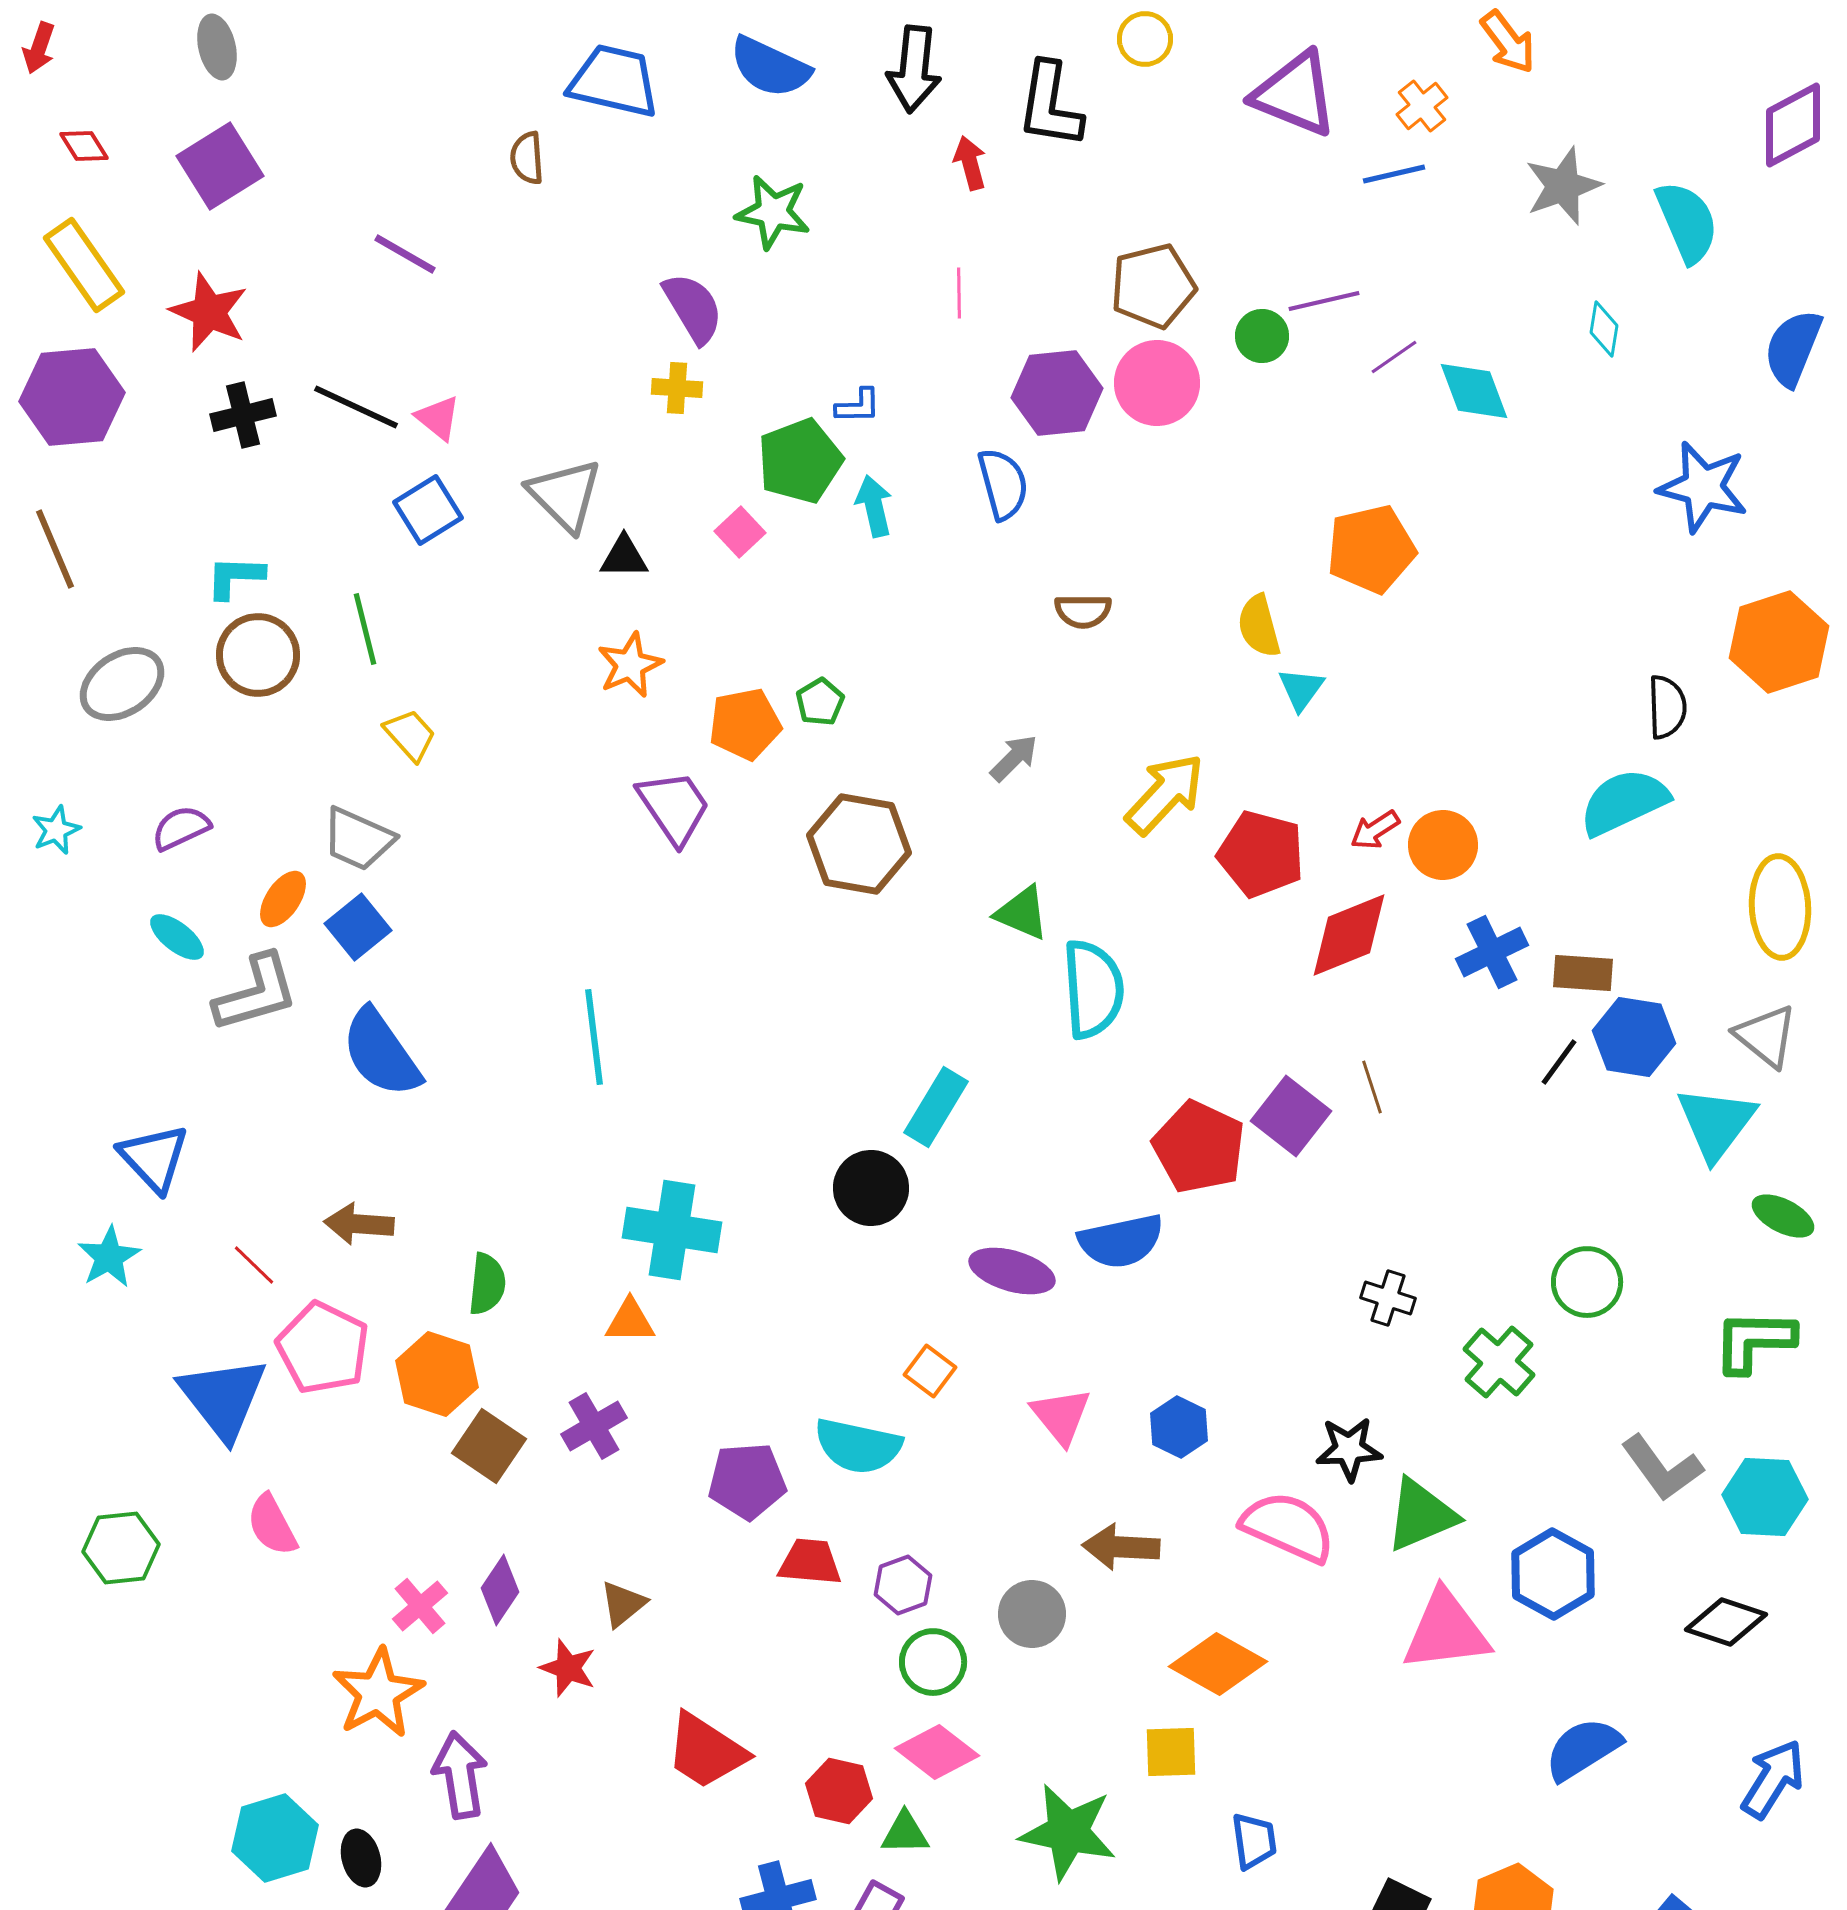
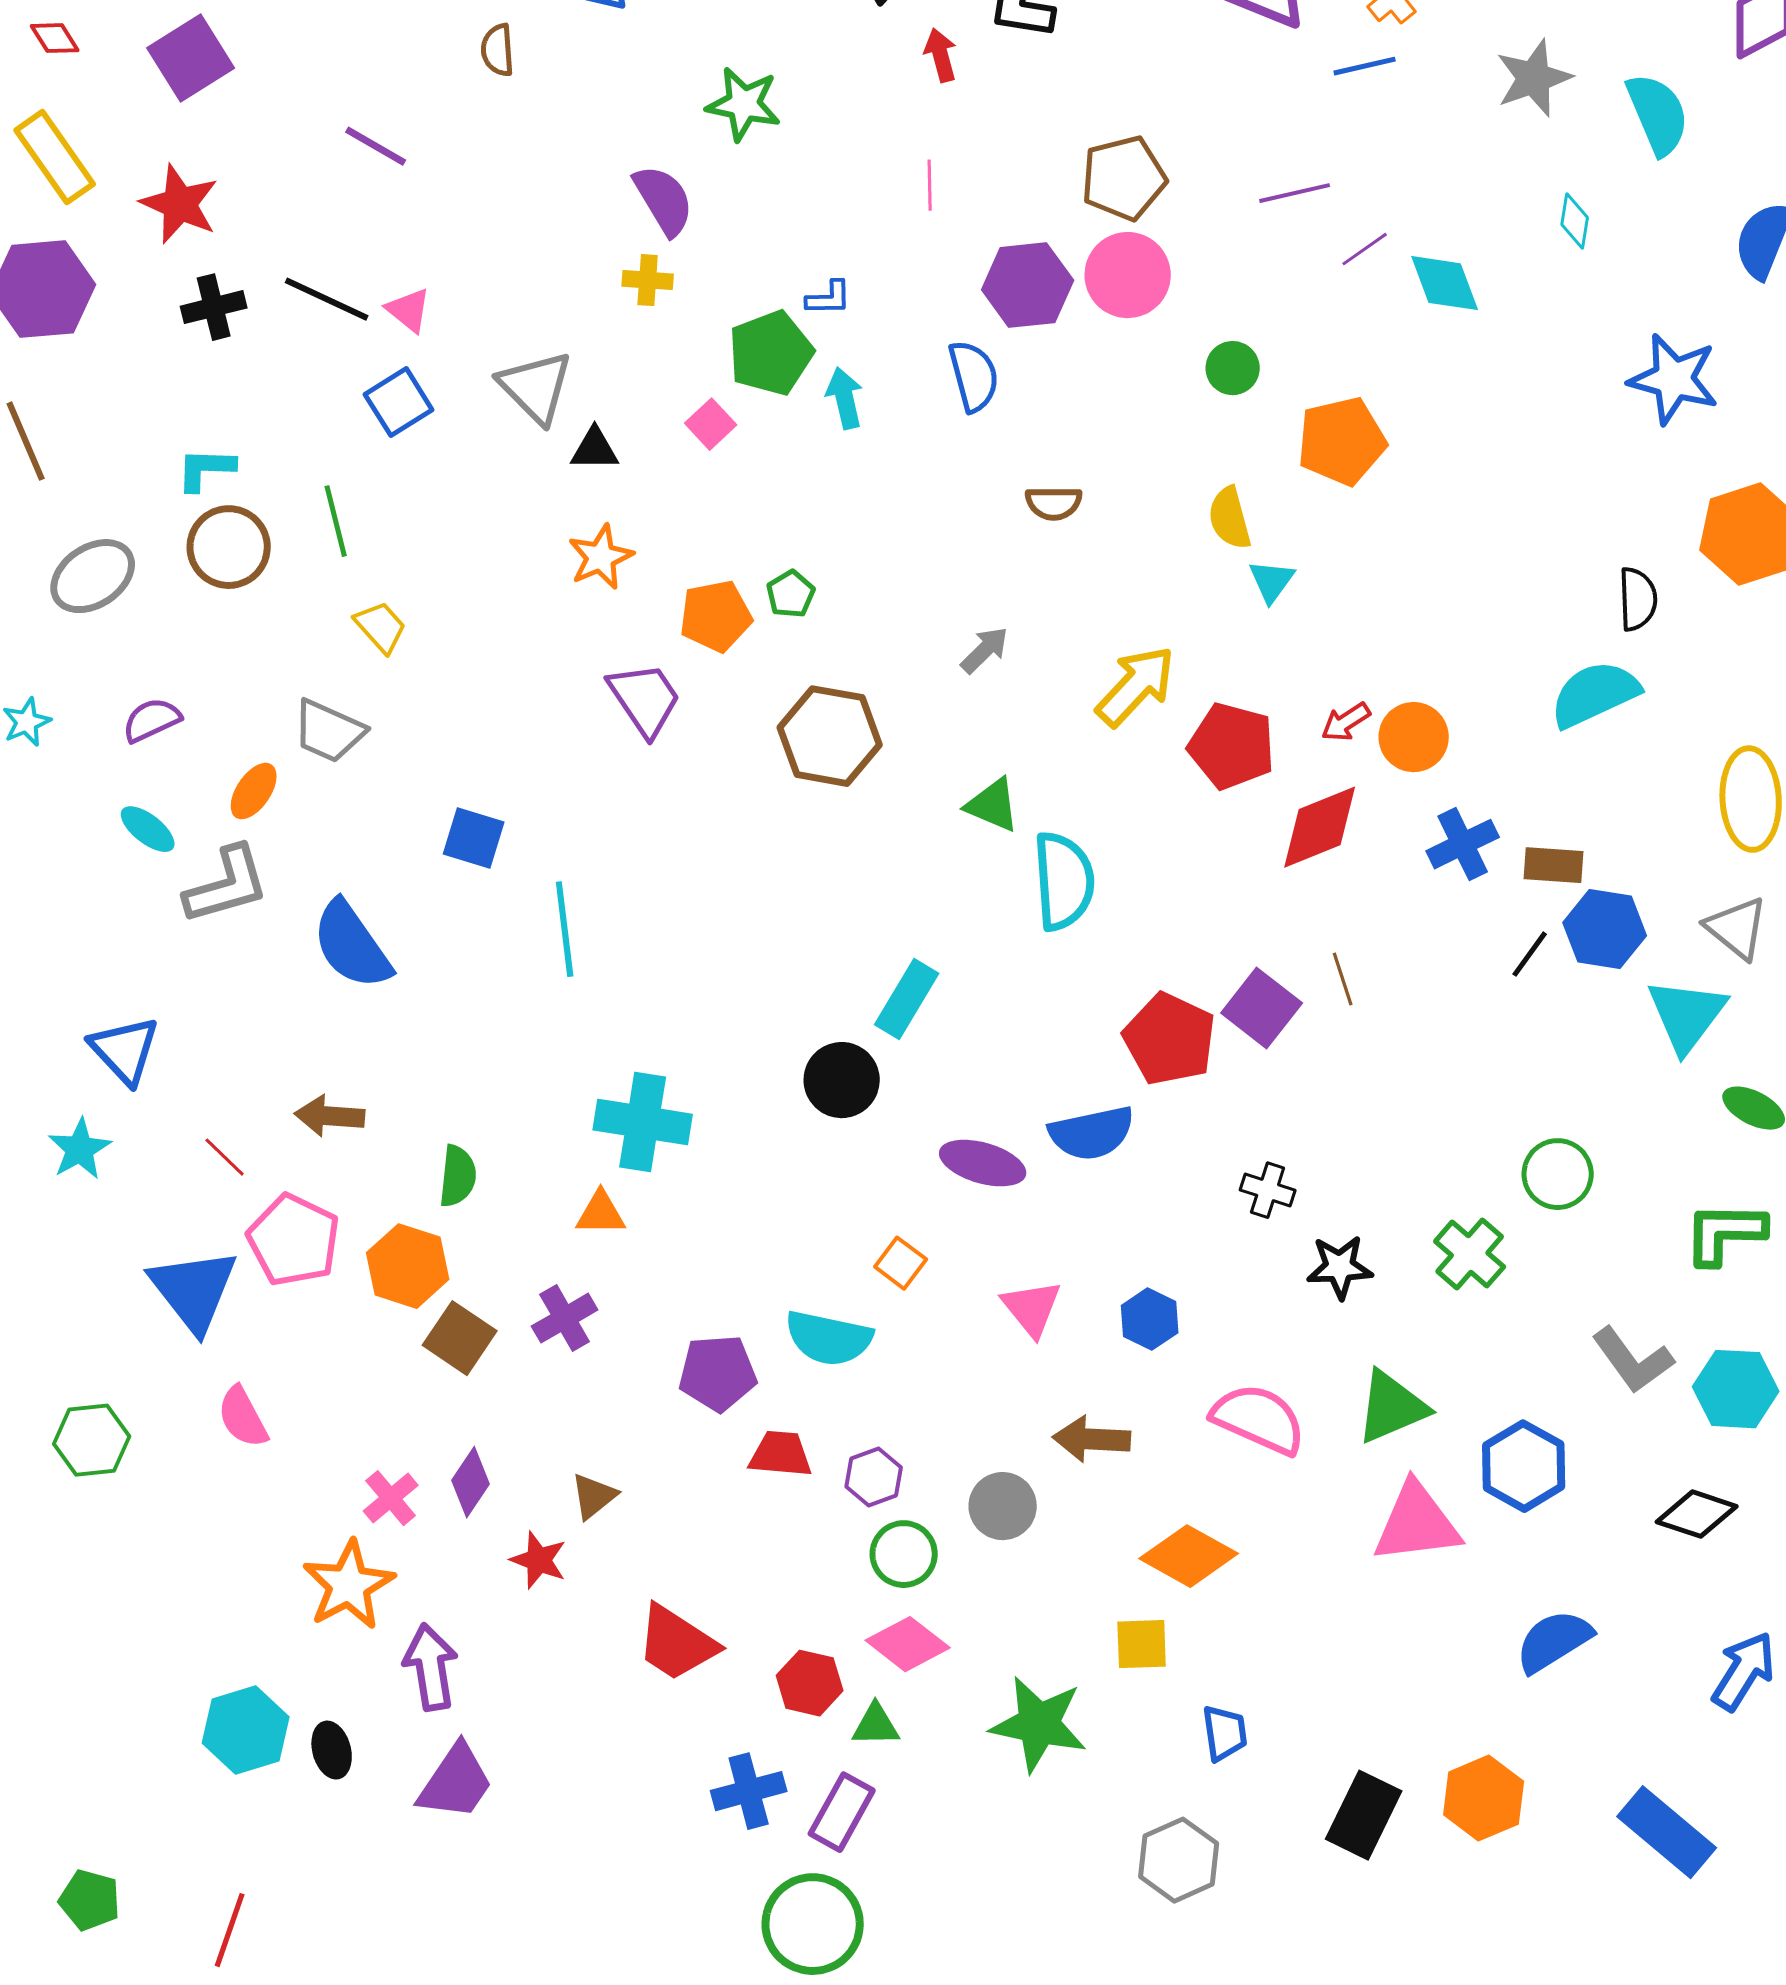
green circle: (1262, 336) -> (1233, 368), moved
blue square: (358, 927) -> (474, 838), moved, turned -34
black cross: (1388, 1298) -> (1268, 1190), moved
black star: (1349, 1449) -> (1340, 1267), moved

